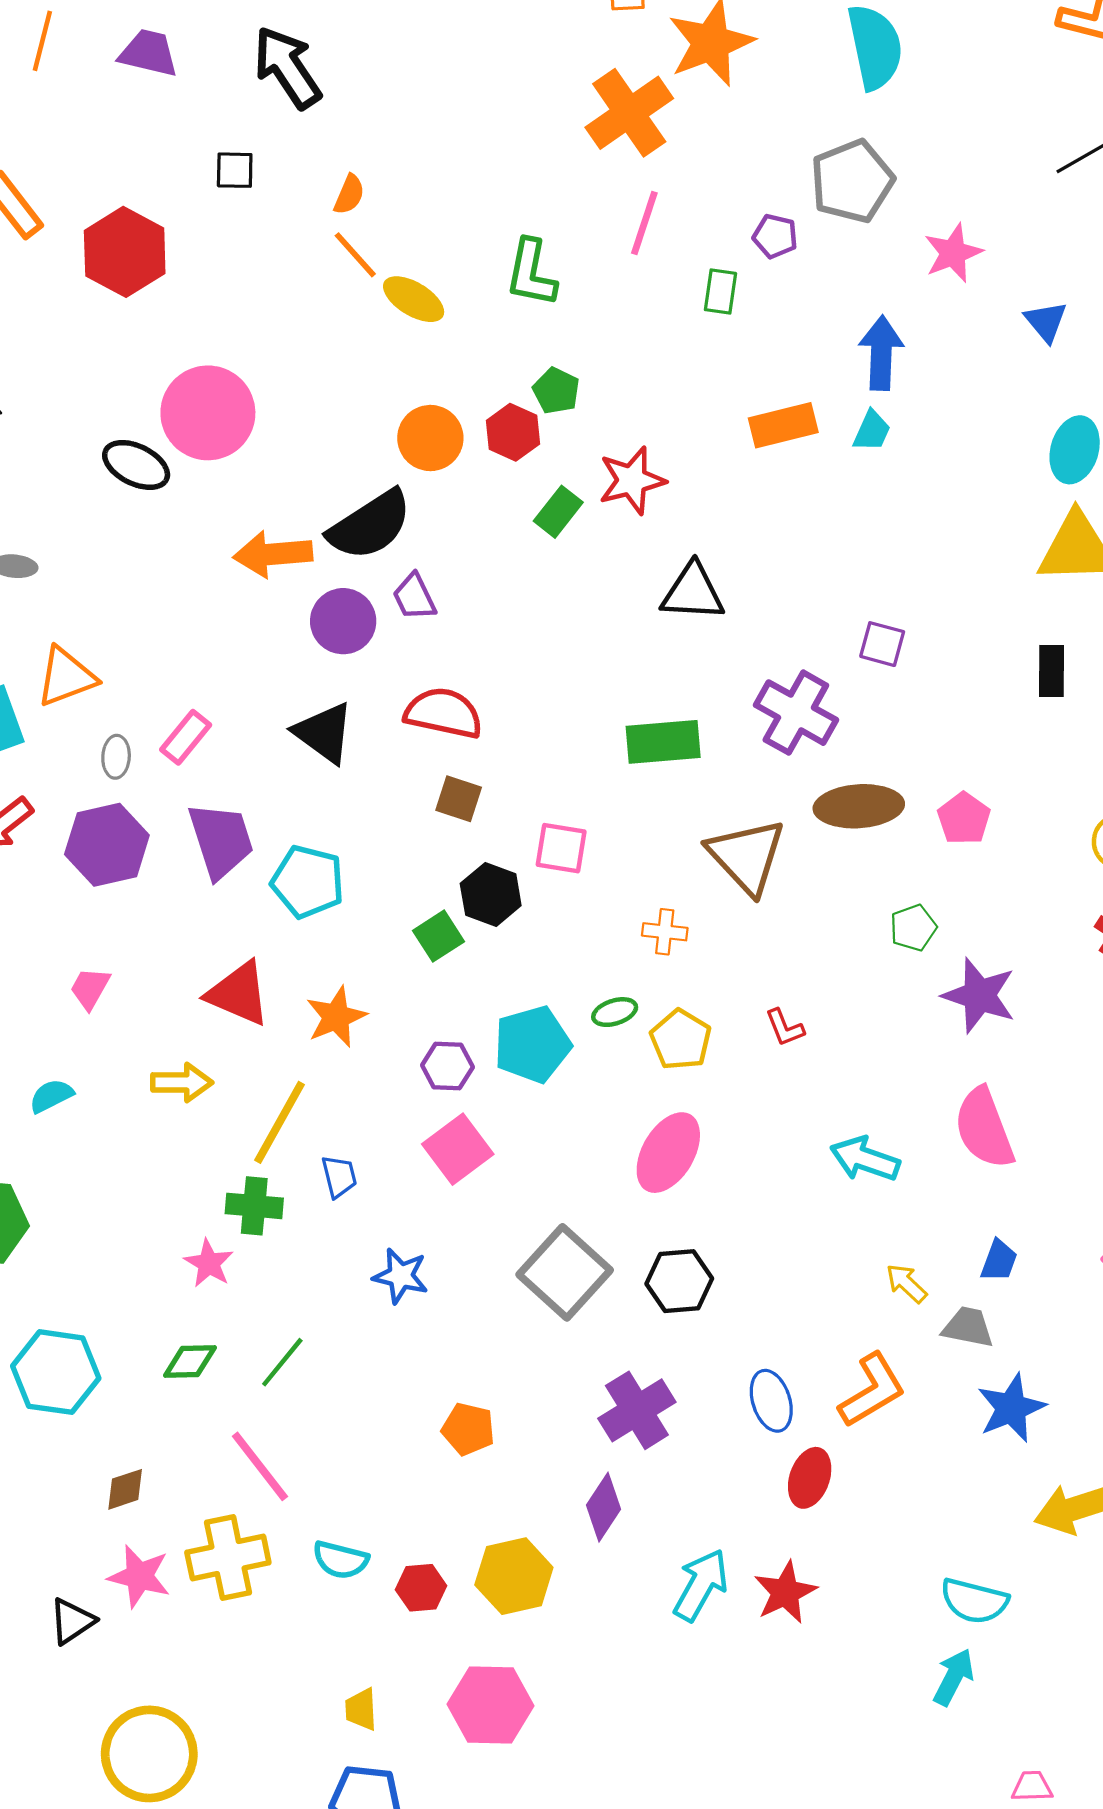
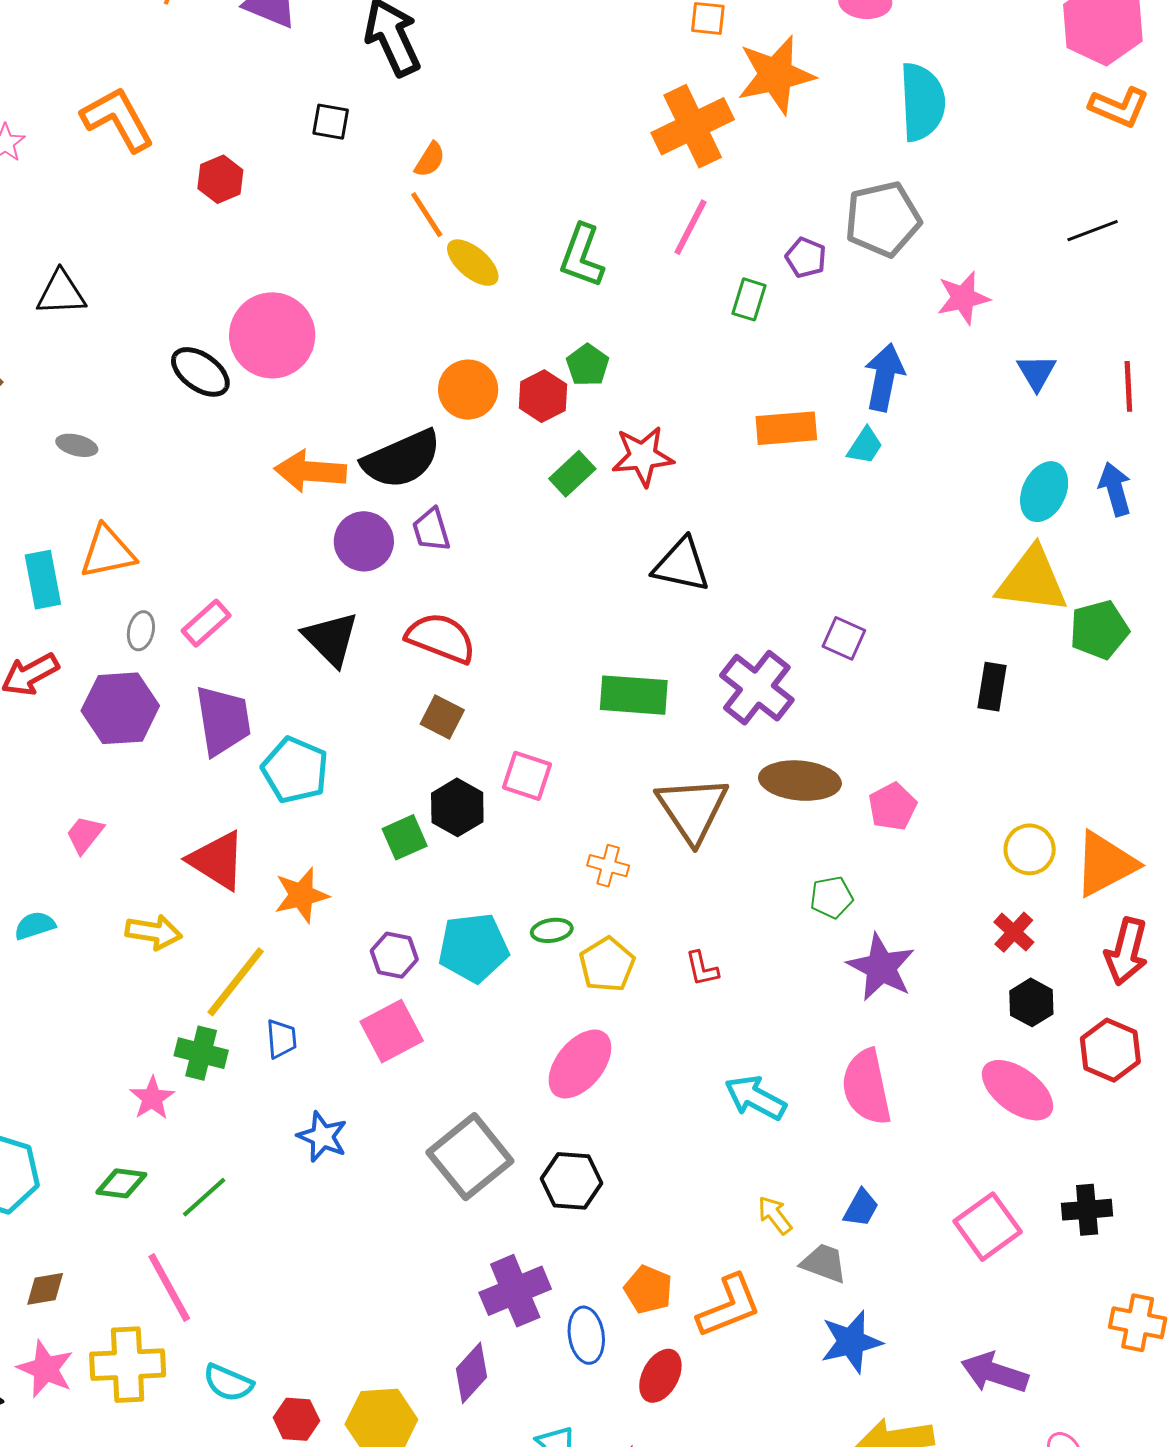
red hexagon: (125, 252) -> (220, 179), size x0.6
blue ellipse: (771, 1401) -> (586, 1335), moved
orange pentagon: (468, 1429) -> (648, 1289), moved

